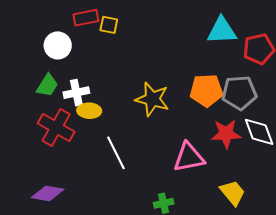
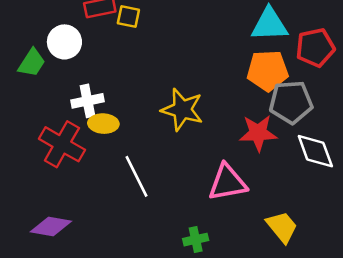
green trapezoid: (47, 85) -> (32, 63), moved
orange pentagon: (206, 91) -> (268, 71), moved
red star: (226, 134) -> (258, 133), moved

